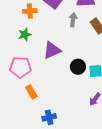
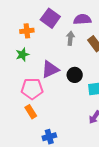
pink pentagon: (20, 67) -> (32, 89), moved
black circle: (78, 67) -> (75, 75), moved

